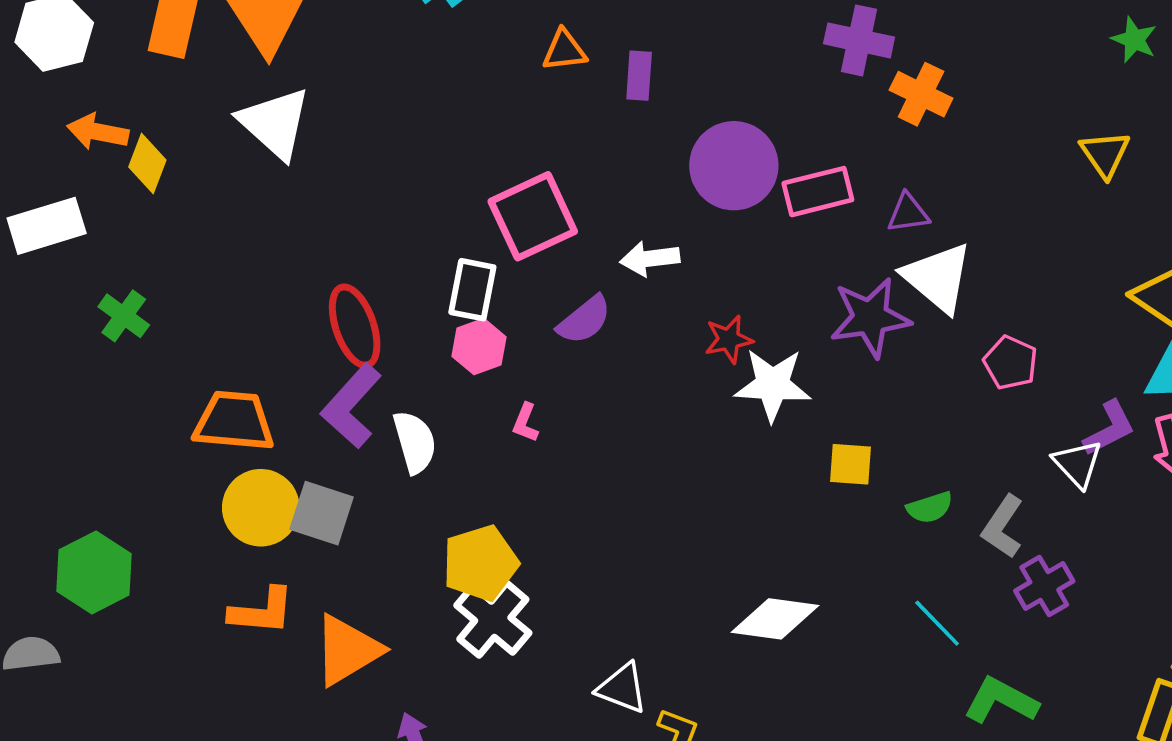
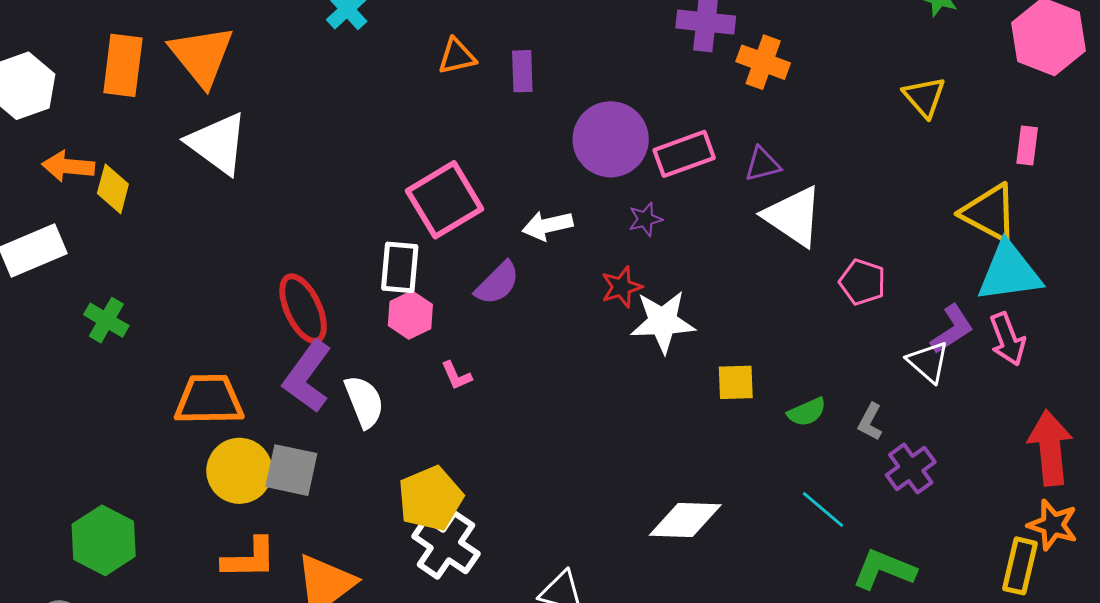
purple star: (870, 318) -> (645, 219), moved, size x0.5
pink L-shape: (525, 423) -> (456, 376), turned -40
gray L-shape: (1003, 527) -> (870, 422), size x0.7

